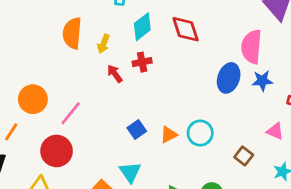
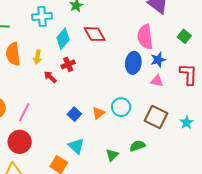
pink triangle: (275, 131) -> (157, 81), moved
brown square: (244, 156) -> (156, 117), size x1.6

